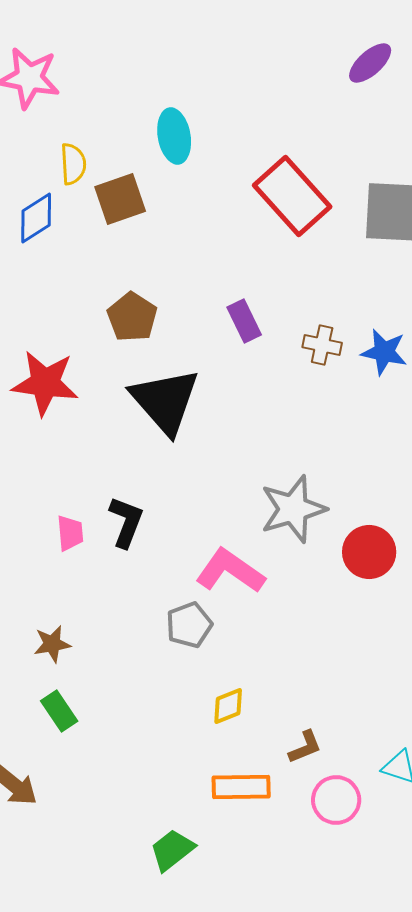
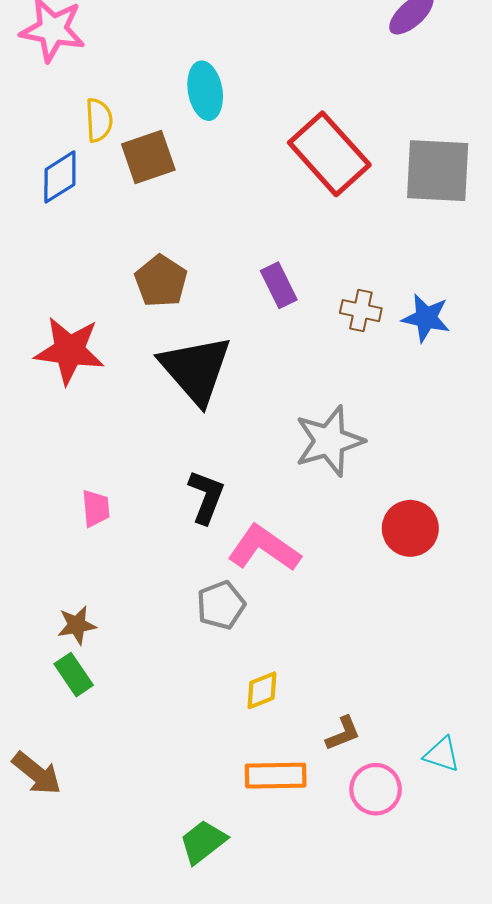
gray star: (293, 509) -> (329, 441), moved
black L-shape: (126, 522) -> (206, 497), moved
green rectangle: (59, 711) -> (74, 675), moved

